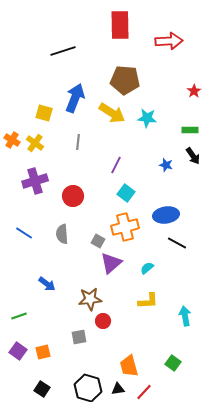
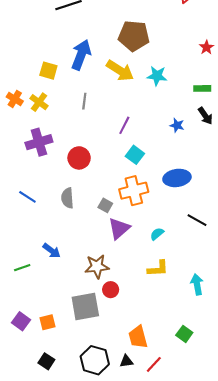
black line: (177, 243) -> (197, 220), moved
green line: (19, 316) -> (22, 268), moved
gray square: (79, 337) -> (85, 307), size x1.8

